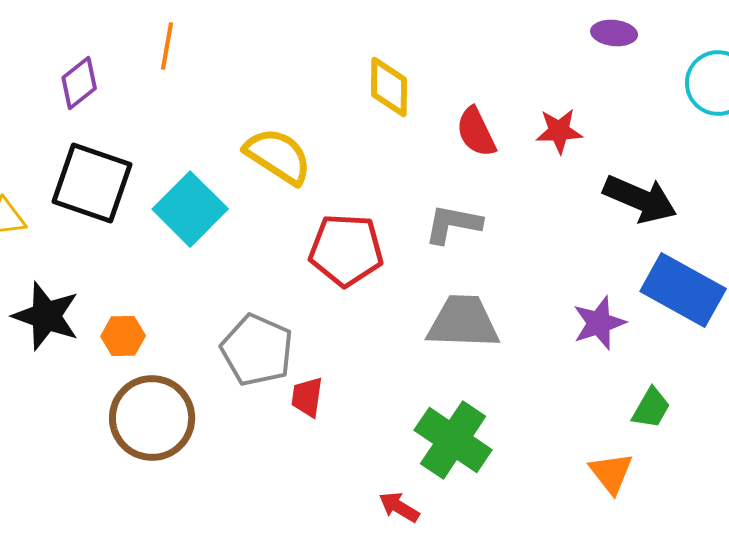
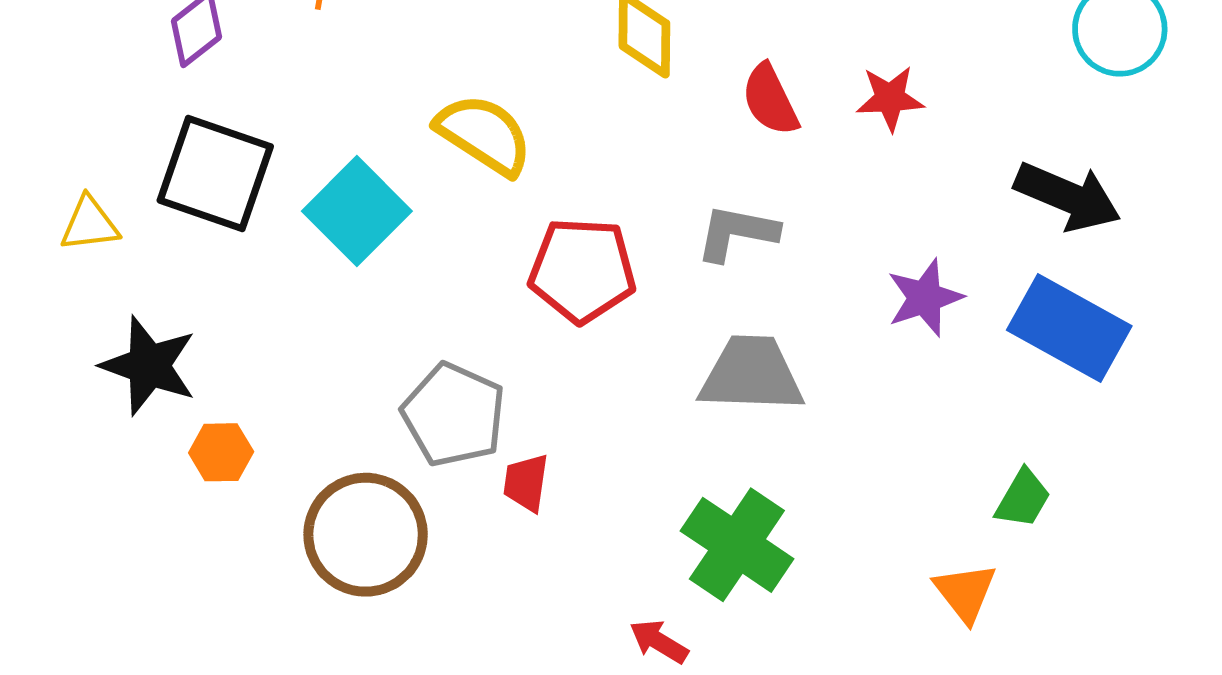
black arrow: (640, 199) -> (1068, 197), moved
purple star: (599, 323) -> (925, 298), moved
orange hexagon: (123, 336) -> (221, 452), moved
brown circle: (152, 418) -> (366, 535), moved

